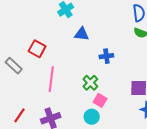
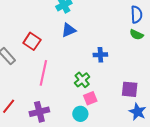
blue triangle: (82, 34) -> (69, 30), moved, turned -35
pink square: (100, 100) -> (90, 98), turned 32

